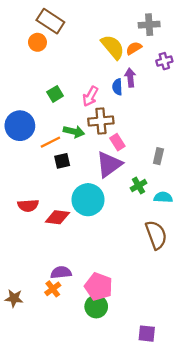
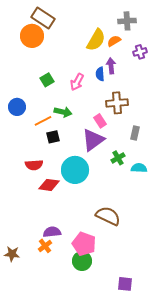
orange circle: (37, 42) -> (32, 36), size x1.5
yellow semicircle: (113, 47) -> (96, 40), turned 70
brown cross: (101, 121) -> (117, 103), moved
blue circle: (20, 126) -> (17, 107), size x0.7
red semicircle: (28, 206) -> (34, 165), moved
brown semicircle: (156, 235) -> (108, 216), moved, turned -45

